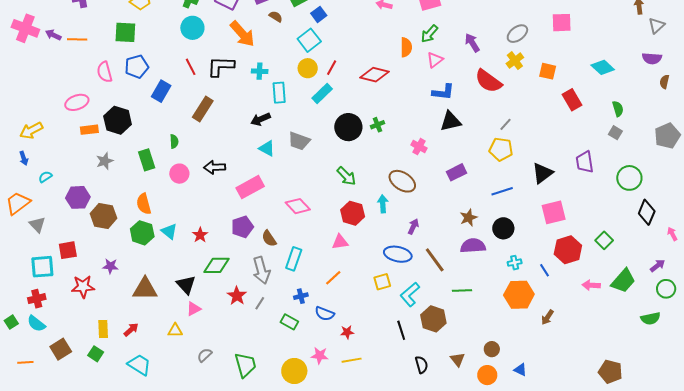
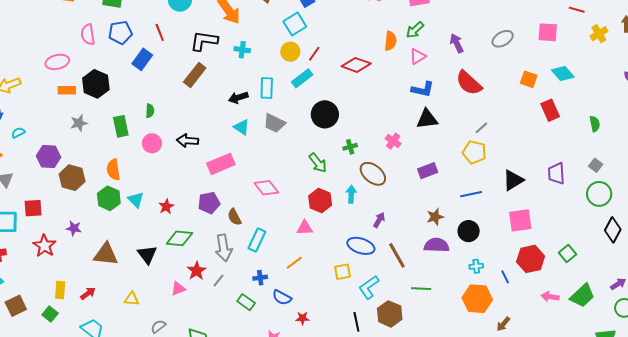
yellow cross: (515, 61) -> (599, 34), moved
red line: (191, 67) -> (160, 32), moved
cyan diamond: (603, 67) -> (563, 73), moved
cyan rectangle: (279, 93) -> (267, 88), moved
brown rectangle: (203, 109) -> (195, 75), moved
green cross: (377, 125) -> (350, 147), moved
gray square: (615, 133) -> (596, 165), moved
red star: (83, 287) -> (44, 246), turned 30
pink triangle: (194, 309) -> (178, 289), moved

